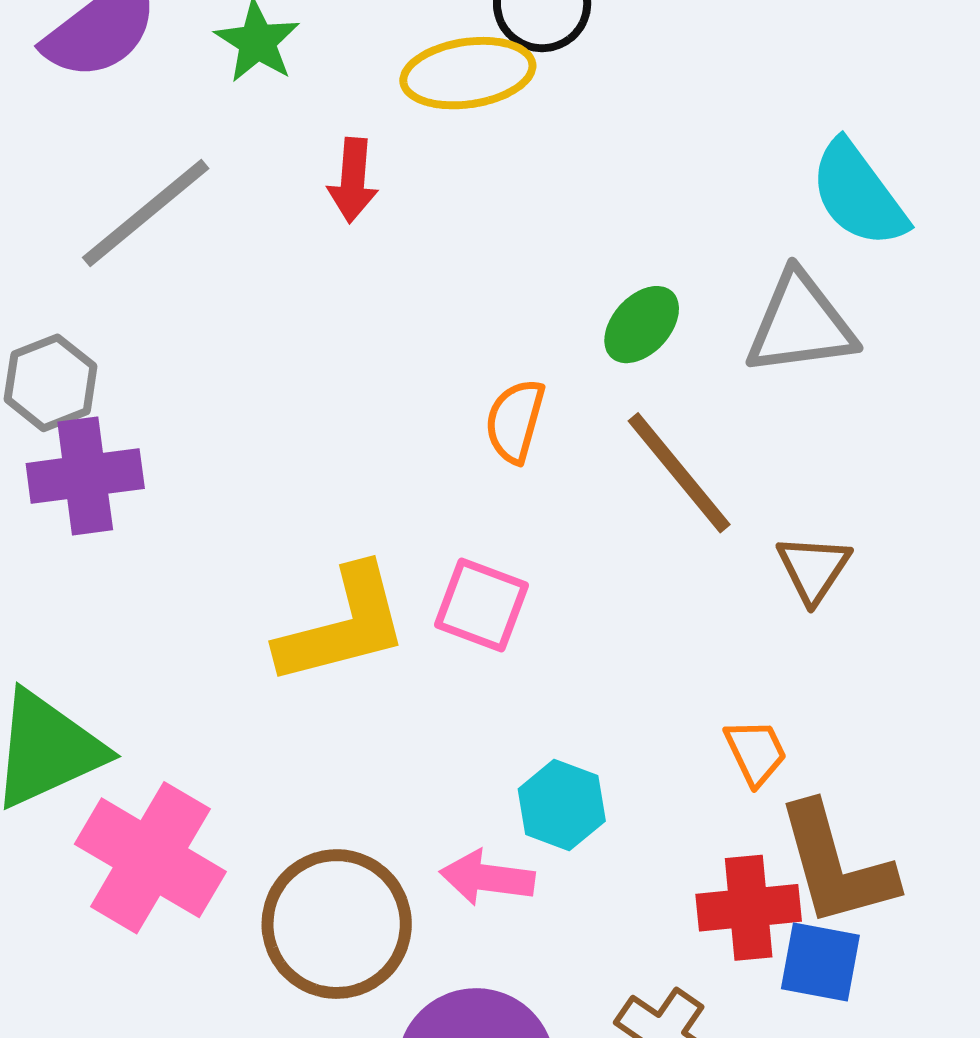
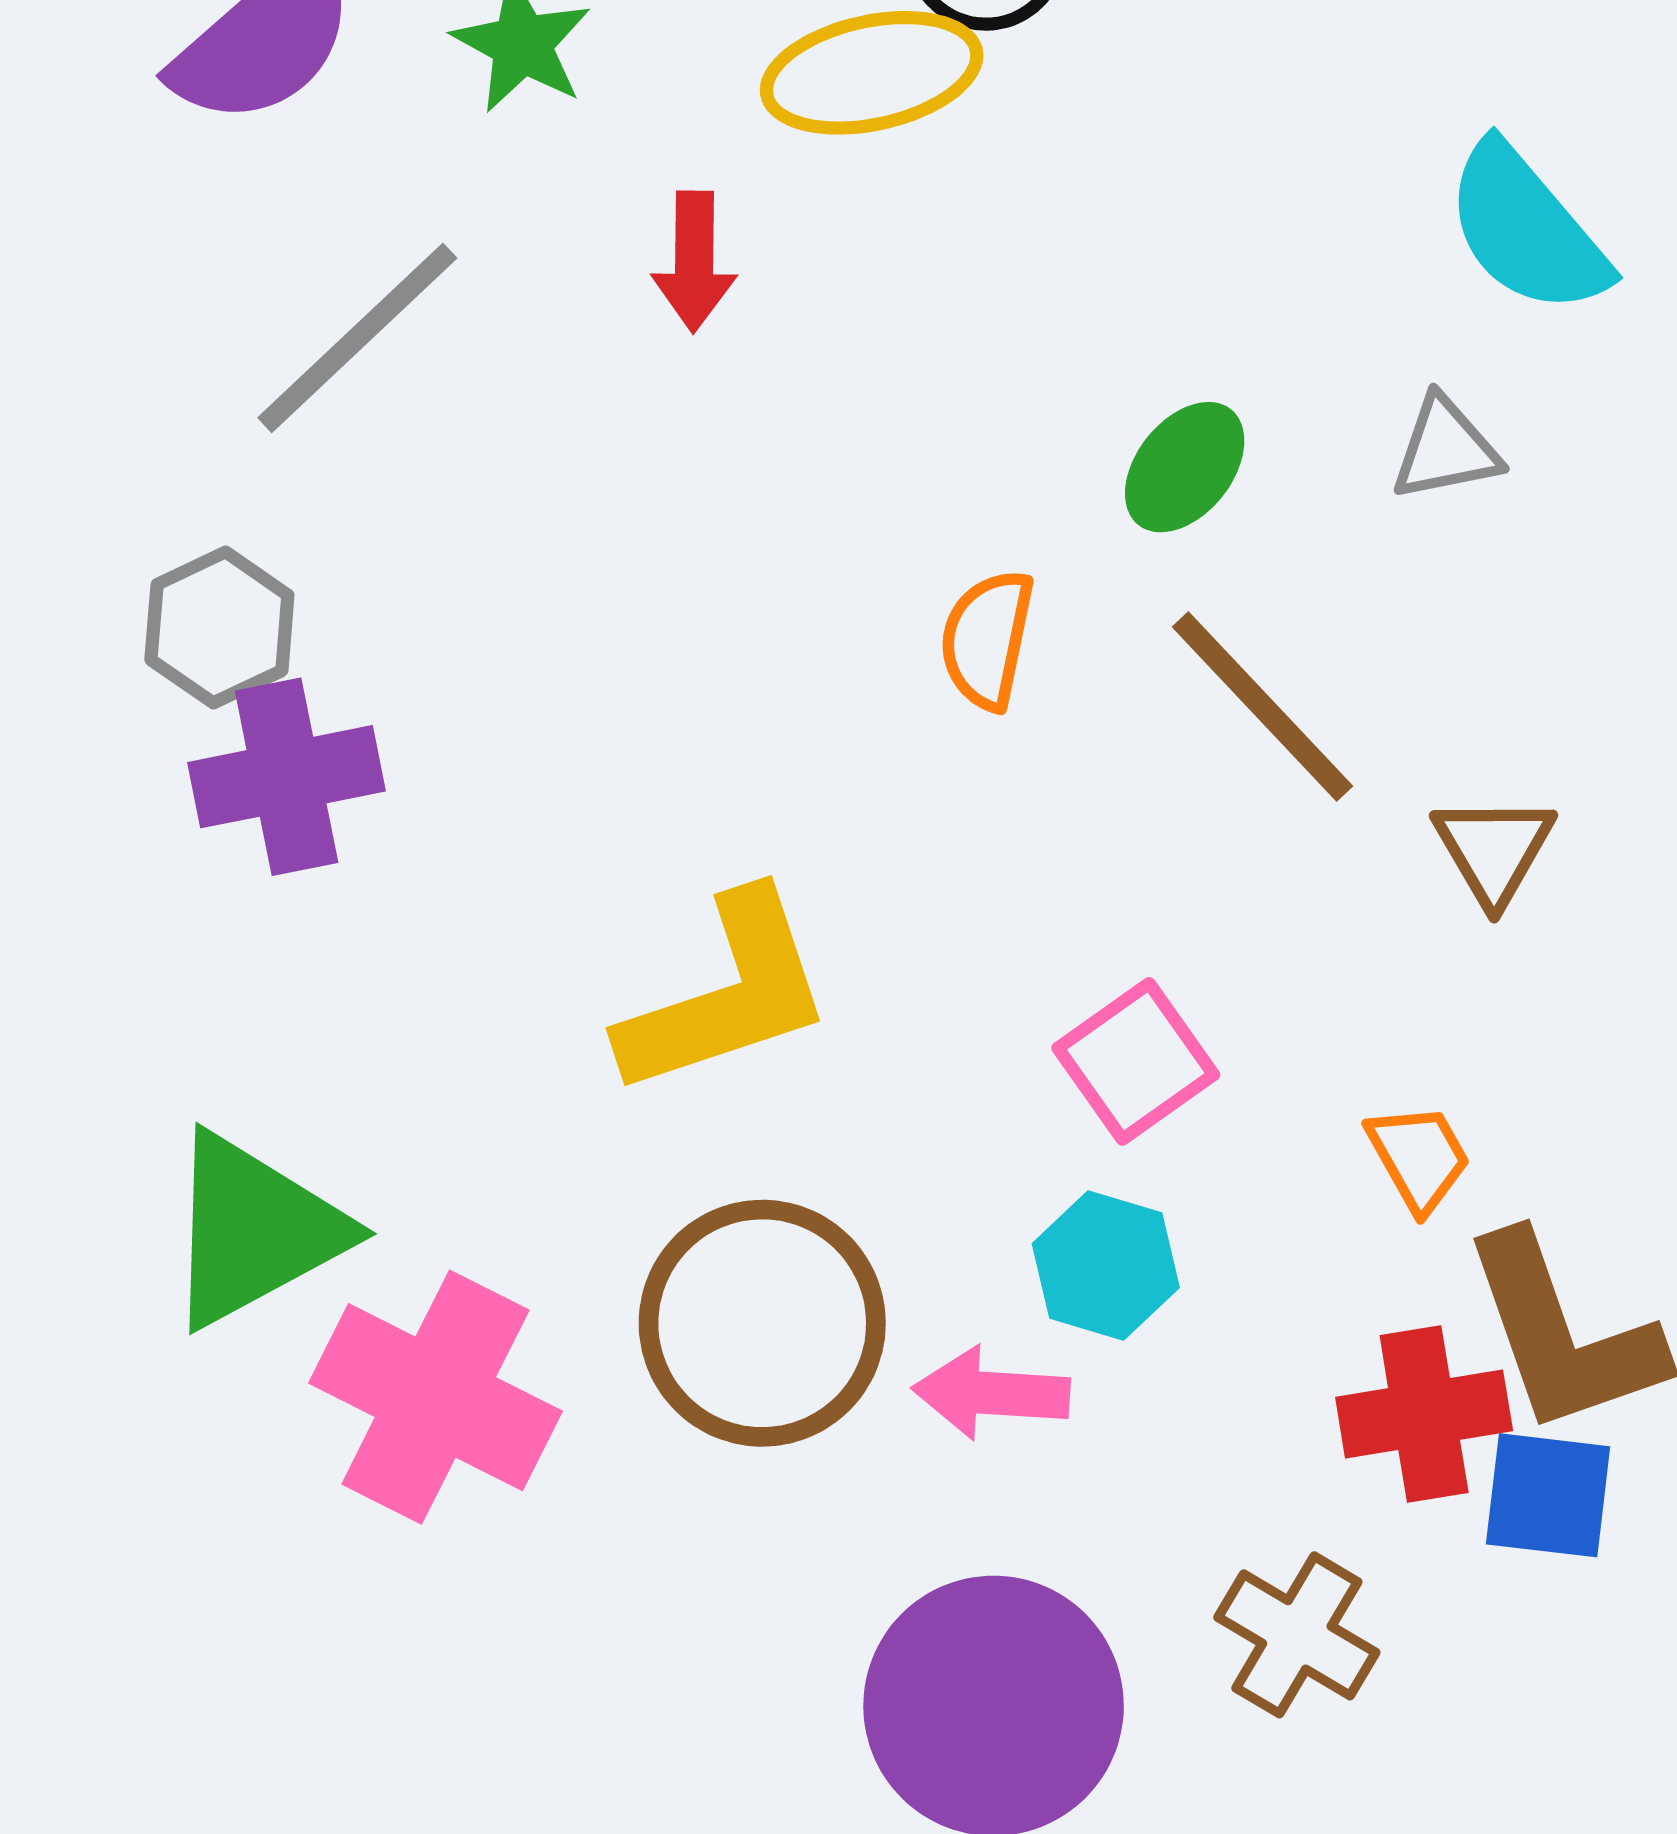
gray triangle: (800, 324) -> (1446, 449), size x0.6
pink square: (481, 605) -> (1136, 1061), moved, turned 38
brown circle: (337, 924) -> (762, 1323), moved

